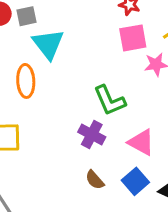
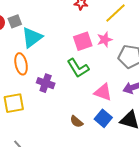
pink square: (133, 38) -> (83, 41), moved
cyan triangle: (48, 44) -> (32, 37), turned 40
purple cross: (92, 135) -> (46, 83), moved

